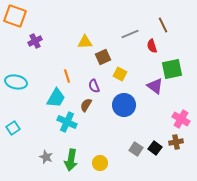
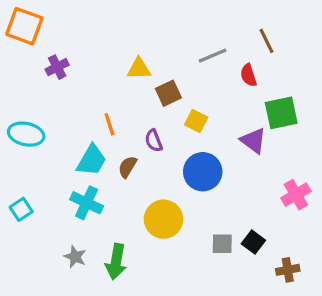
brown semicircle: (86, 105) -> (127, 167), moved
pink cross: (181, 119) -> (296, 195), turned 30
cyan cross: (67, 122) -> (87, 203), moved
brown cross: (176, 142) -> (288, 270), moved
gray square: (136, 149) -> (222, 244), turned -32
yellow circle: (100, 163) -> (163, 219), moved, size x1.5

